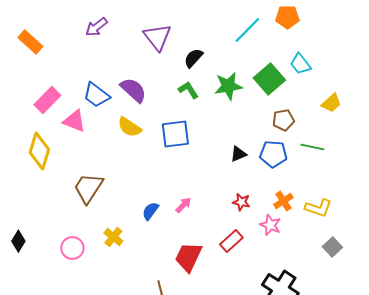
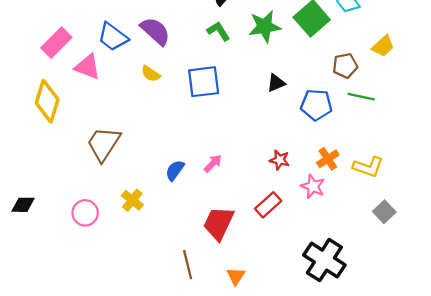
brown pentagon: (283, 120) -> (345, 66), moved
yellow semicircle: (129, 127) -> (151, 74), size x0.7
black triangle: (238, 154) -> (276, 83), moved
black diamond: (18, 241) -> (23, 205), turned 60

